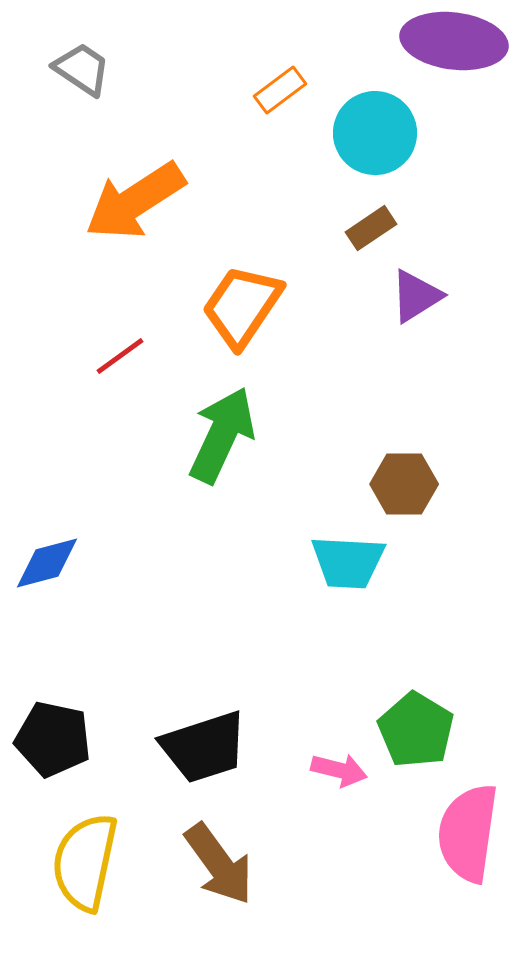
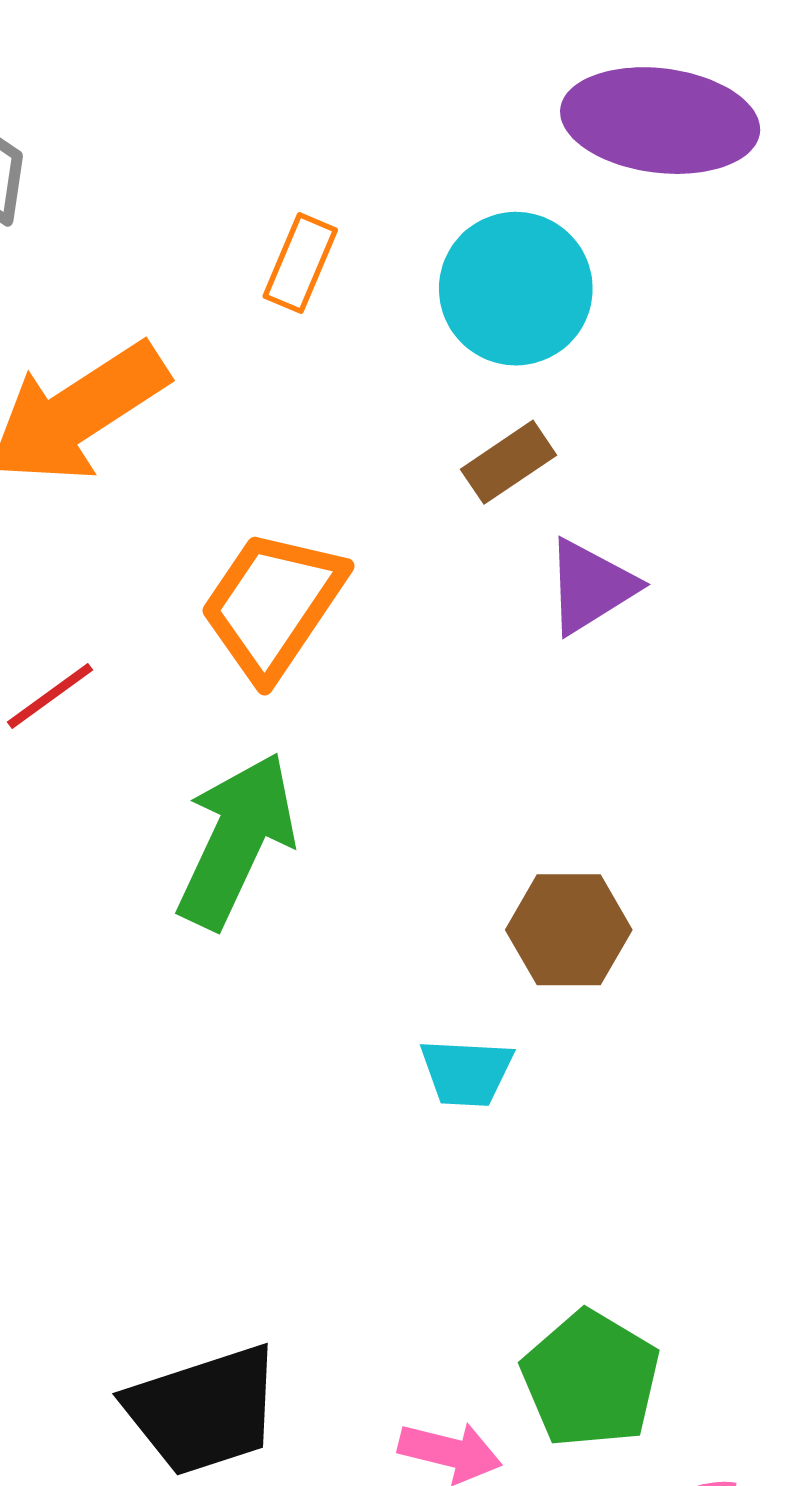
orange rectangle: (280, 90) -> (300, 263), moved, turned -30
cyan trapezoid: (348, 562) -> (466, 1072), size x0.7

